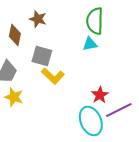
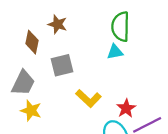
gray square: (42, 56) -> (62, 65), turned -30
yellow L-shape: (53, 76) -> (88, 98), moved

